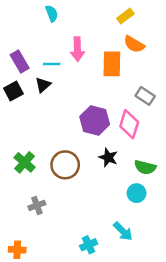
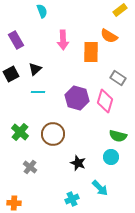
yellow rectangle: (125, 16) -> (120, 10), moved
purple rectangle: (20, 61) -> (16, 40), moved
cyan line: (52, 64) -> (38, 92), moved
black star: (108, 157) -> (78, 163), moved
gray cross: (37, 205) -> (30, 167), turned -32

